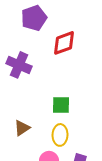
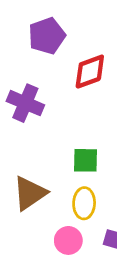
brown triangle: (22, 128) -> (30, 193), size x1.5

